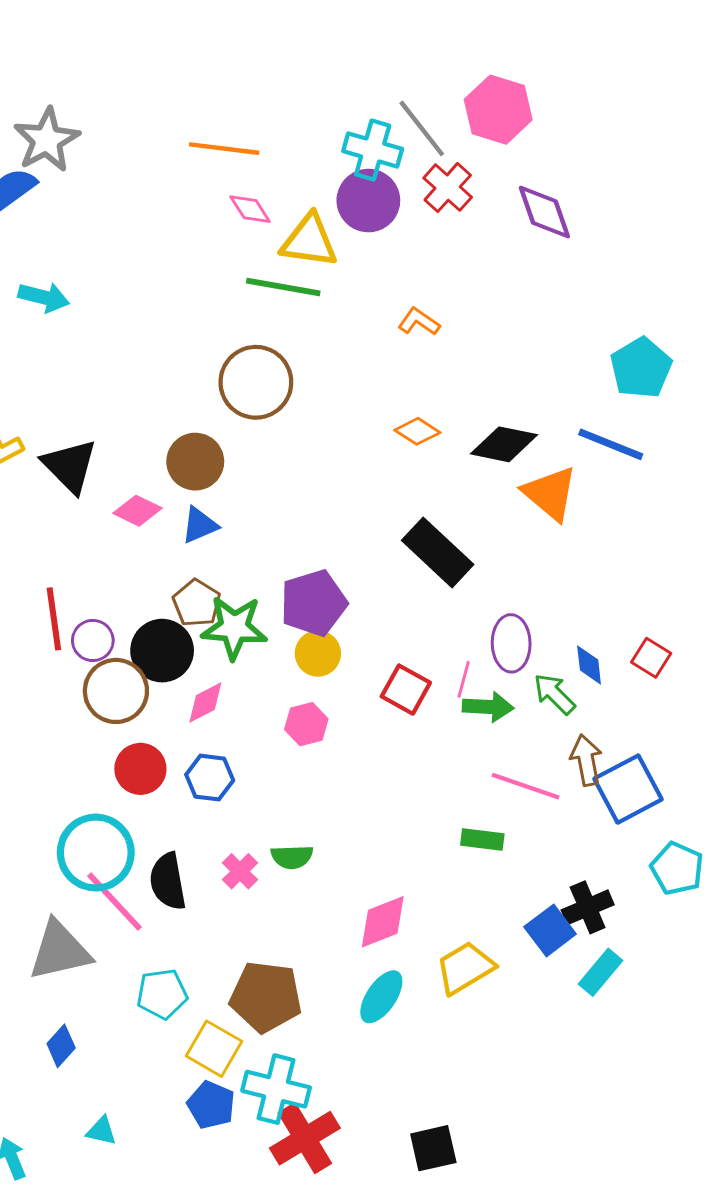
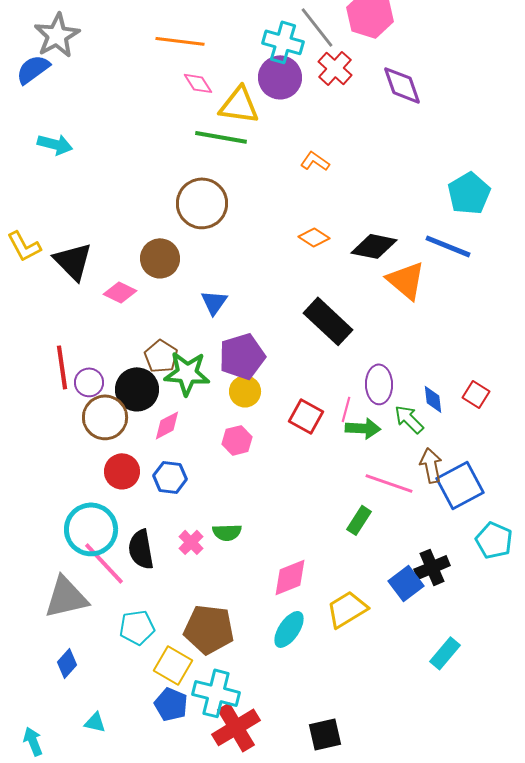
blue triangle: (200, 525) -> (214, 302), moved, turned -32
green rectangle: (482, 840) -> (359, 520), turned -64
cyan rectangle: (601, 972) -> (445, 653), moved

